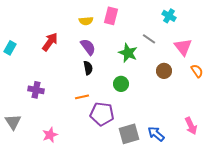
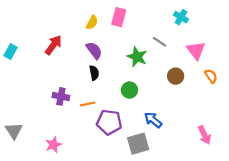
yellow semicircle: (86, 21) -> (92, 23), turned -56
purple cross: (36, 90) -> (61, 96), moved
blue arrow: (156, 134) -> (153, 120), moved

